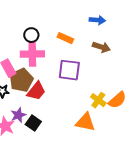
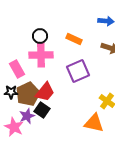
purple square: (69, 70) -> (78, 71), turned -30
brown pentagon: (21, 80) -> (28, 94), moved
black square: (33, 123) -> (42, 110), moved

